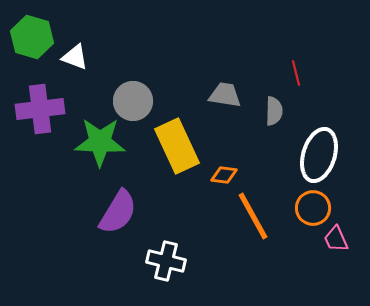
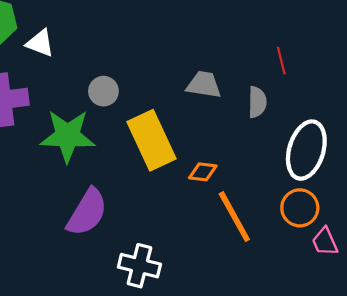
gray circle: (133, 101) -> (103, 91), size x0.7

